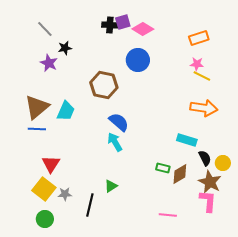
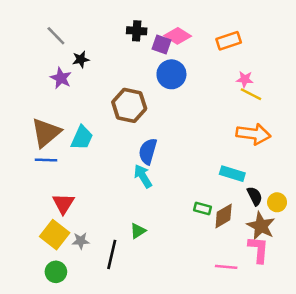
purple square: (123, 22) -> (162, 45), moved, turned 35
orange rectangle: (199, 38) -> (229, 41), moved
blue semicircle: (119, 122) -> (148, 151), turned -115
pink line: (168, 215) -> (226, 267), moved

